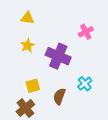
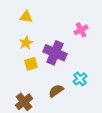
yellow square: (33, 86) -> (31, 64), moved
brown semicircle: (59, 96) -> (56, 91), turned 35

